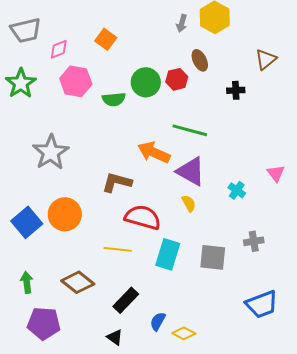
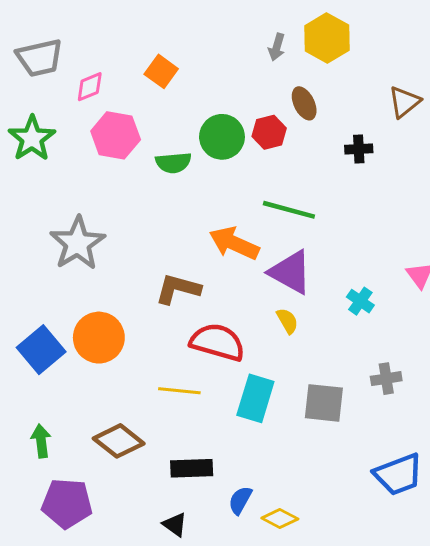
black rectangle: (126, 300) -> (192, 468), turned 44

